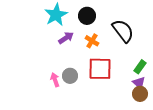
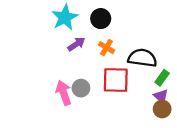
black semicircle: (123, 31) -> (142, 58), moved, turned -45
pink arrow: (55, 80) -> (64, 93), size x1.5

